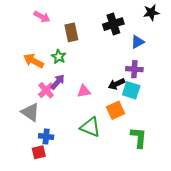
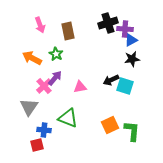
black star: (151, 12) -> (132, 59), moved
pink arrow: (42, 17) -> (40, 25), moved, turned 42
purple cross: (134, 69) -> (125, 29), moved
orange square: (115, 110) -> (110, 125), moved
gray triangle: (30, 112) -> (29, 107), turned 30
green triangle: (90, 127) -> (68, 118), moved

